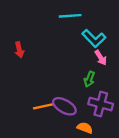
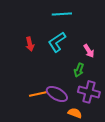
cyan L-shape: (94, 38) -> (57, 42), moved, turned 100
red arrow: (19, 50) -> (30, 44), moved

